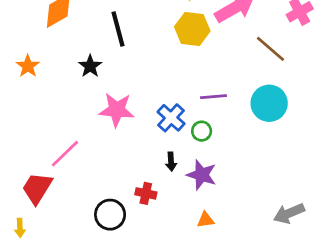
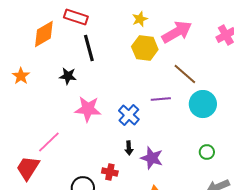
brown line: (270, 49) -> (185, 74), moved
black star: (90, 66) -> (68, 76), turned -30
green circle: (202, 131) -> (207, 152), moved

